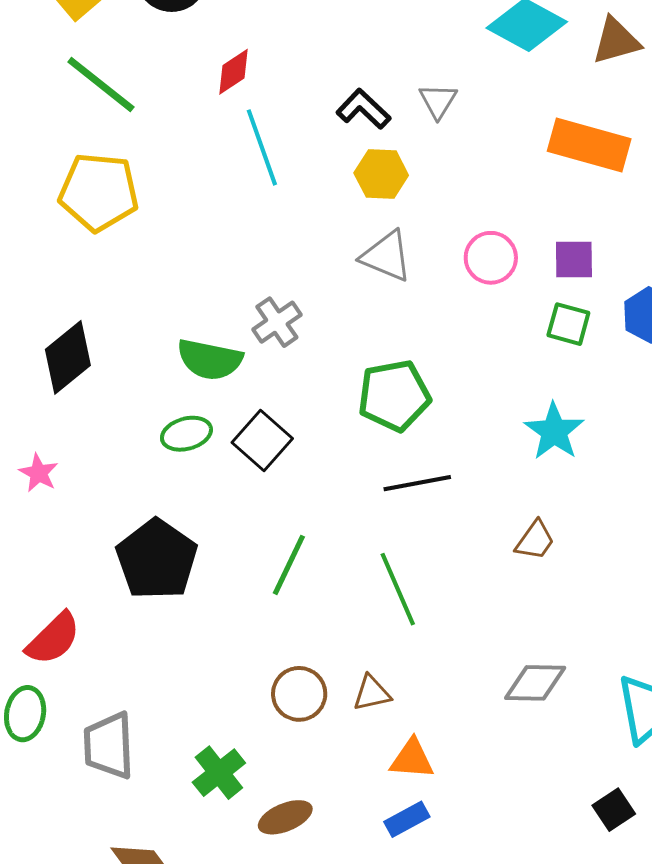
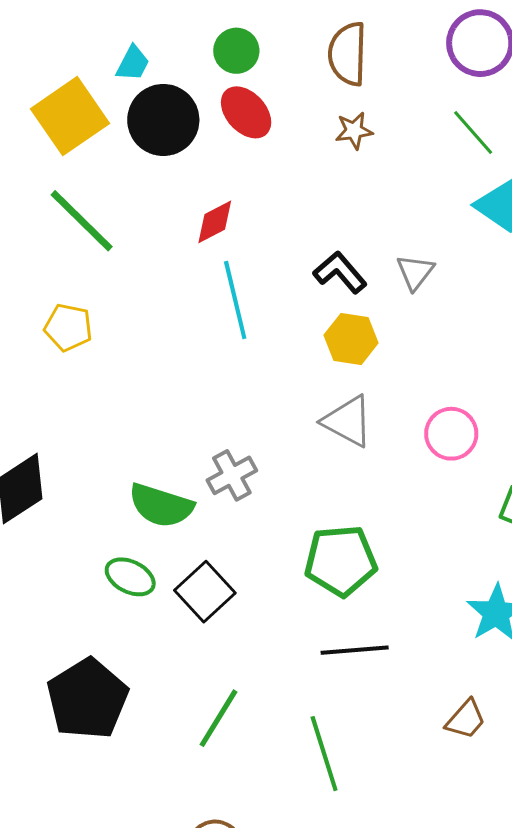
yellow pentagon: (99, 192) -> (68, 327), size x0.6
green ellipse: (186, 434) -> (130, 577), turned 36

